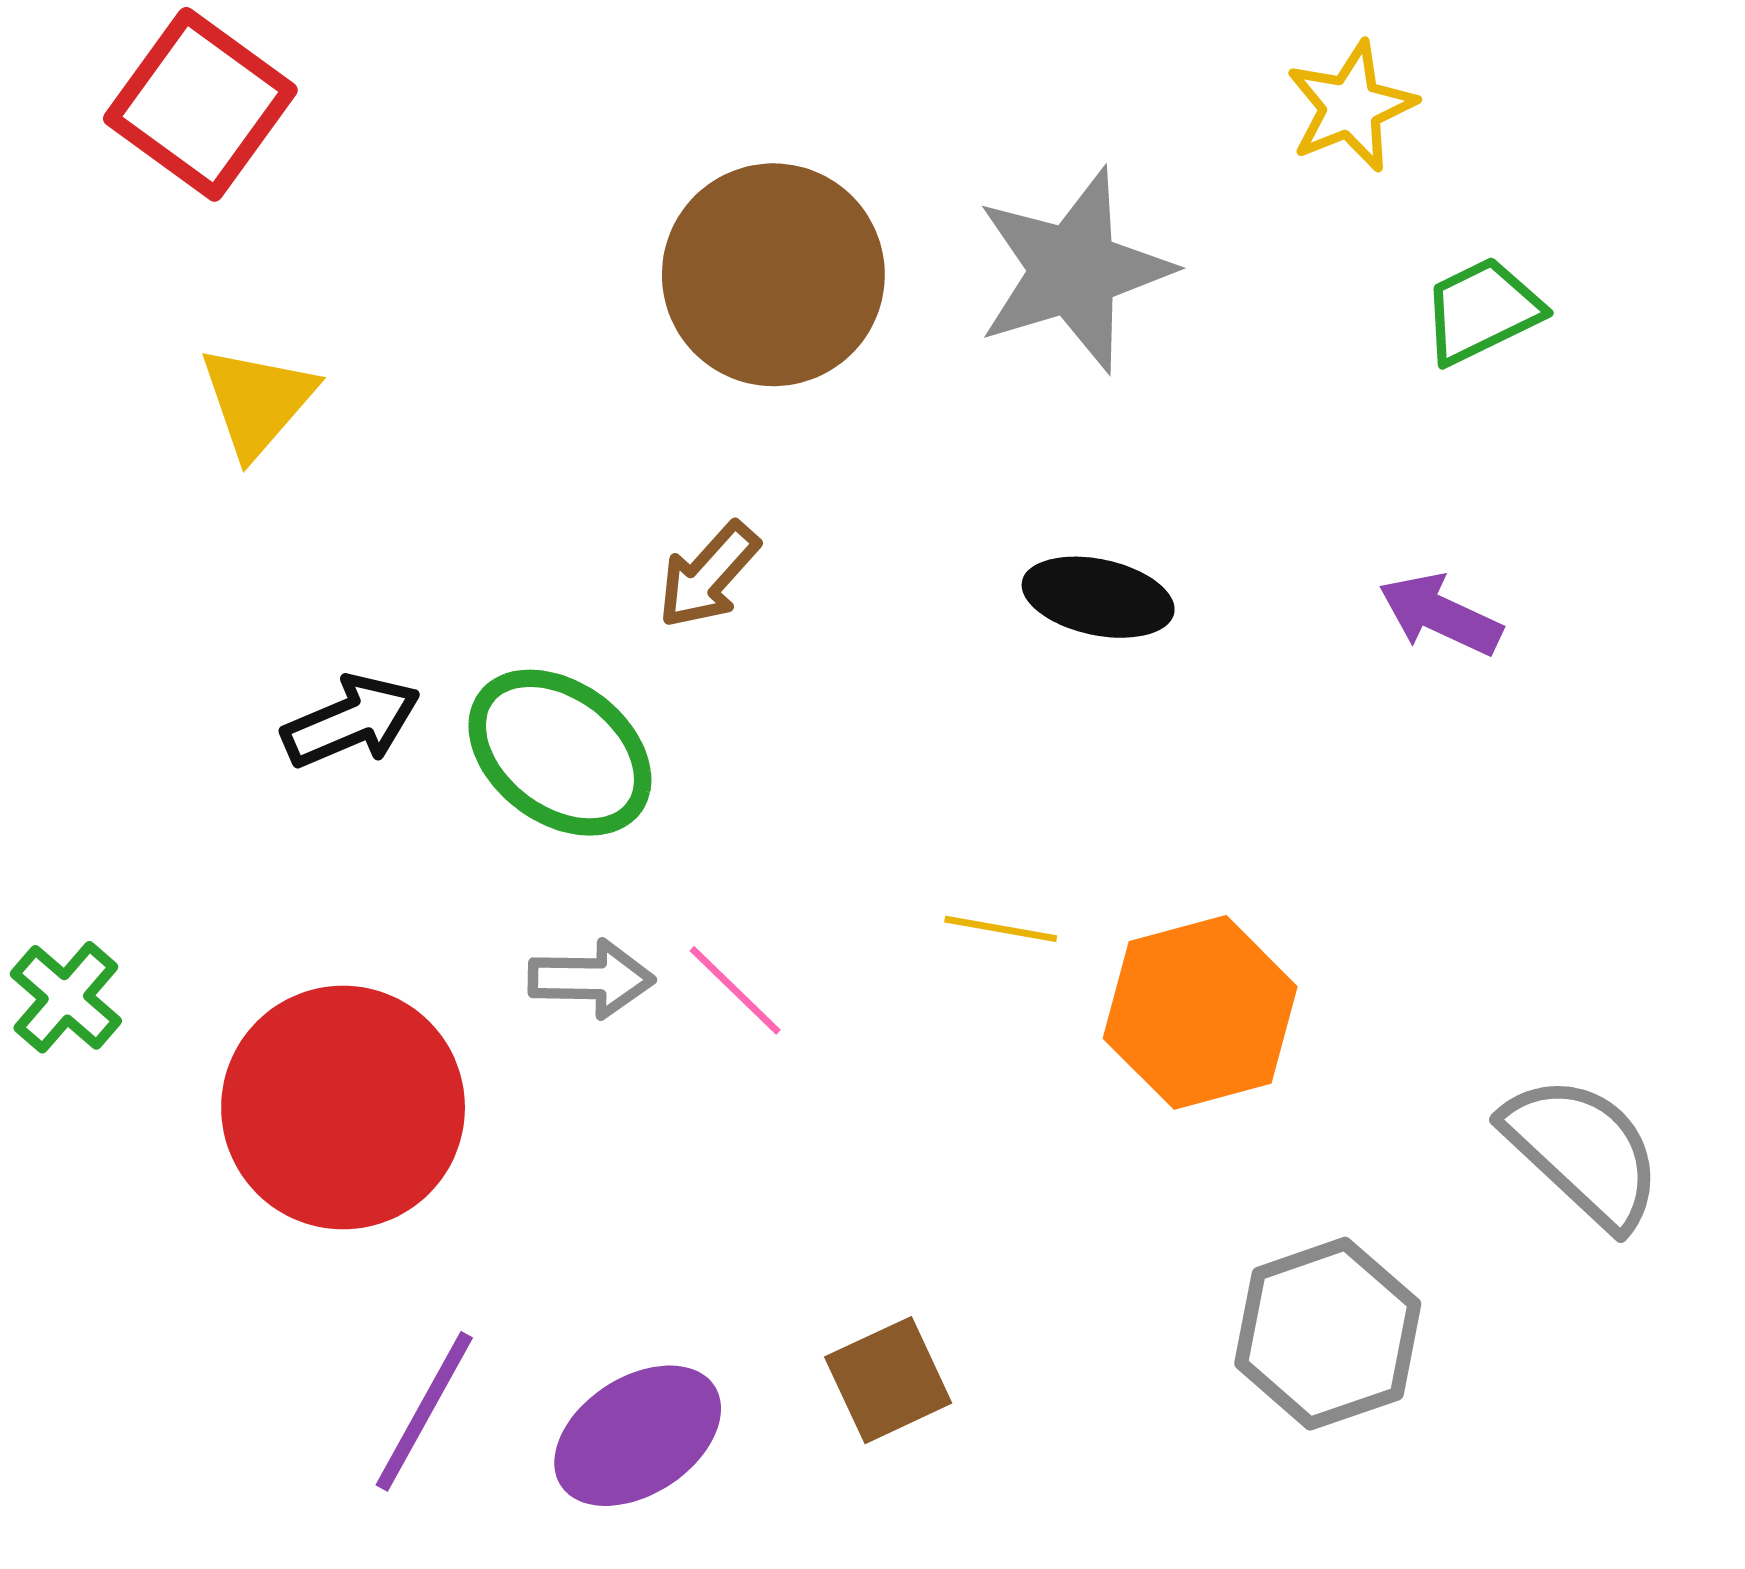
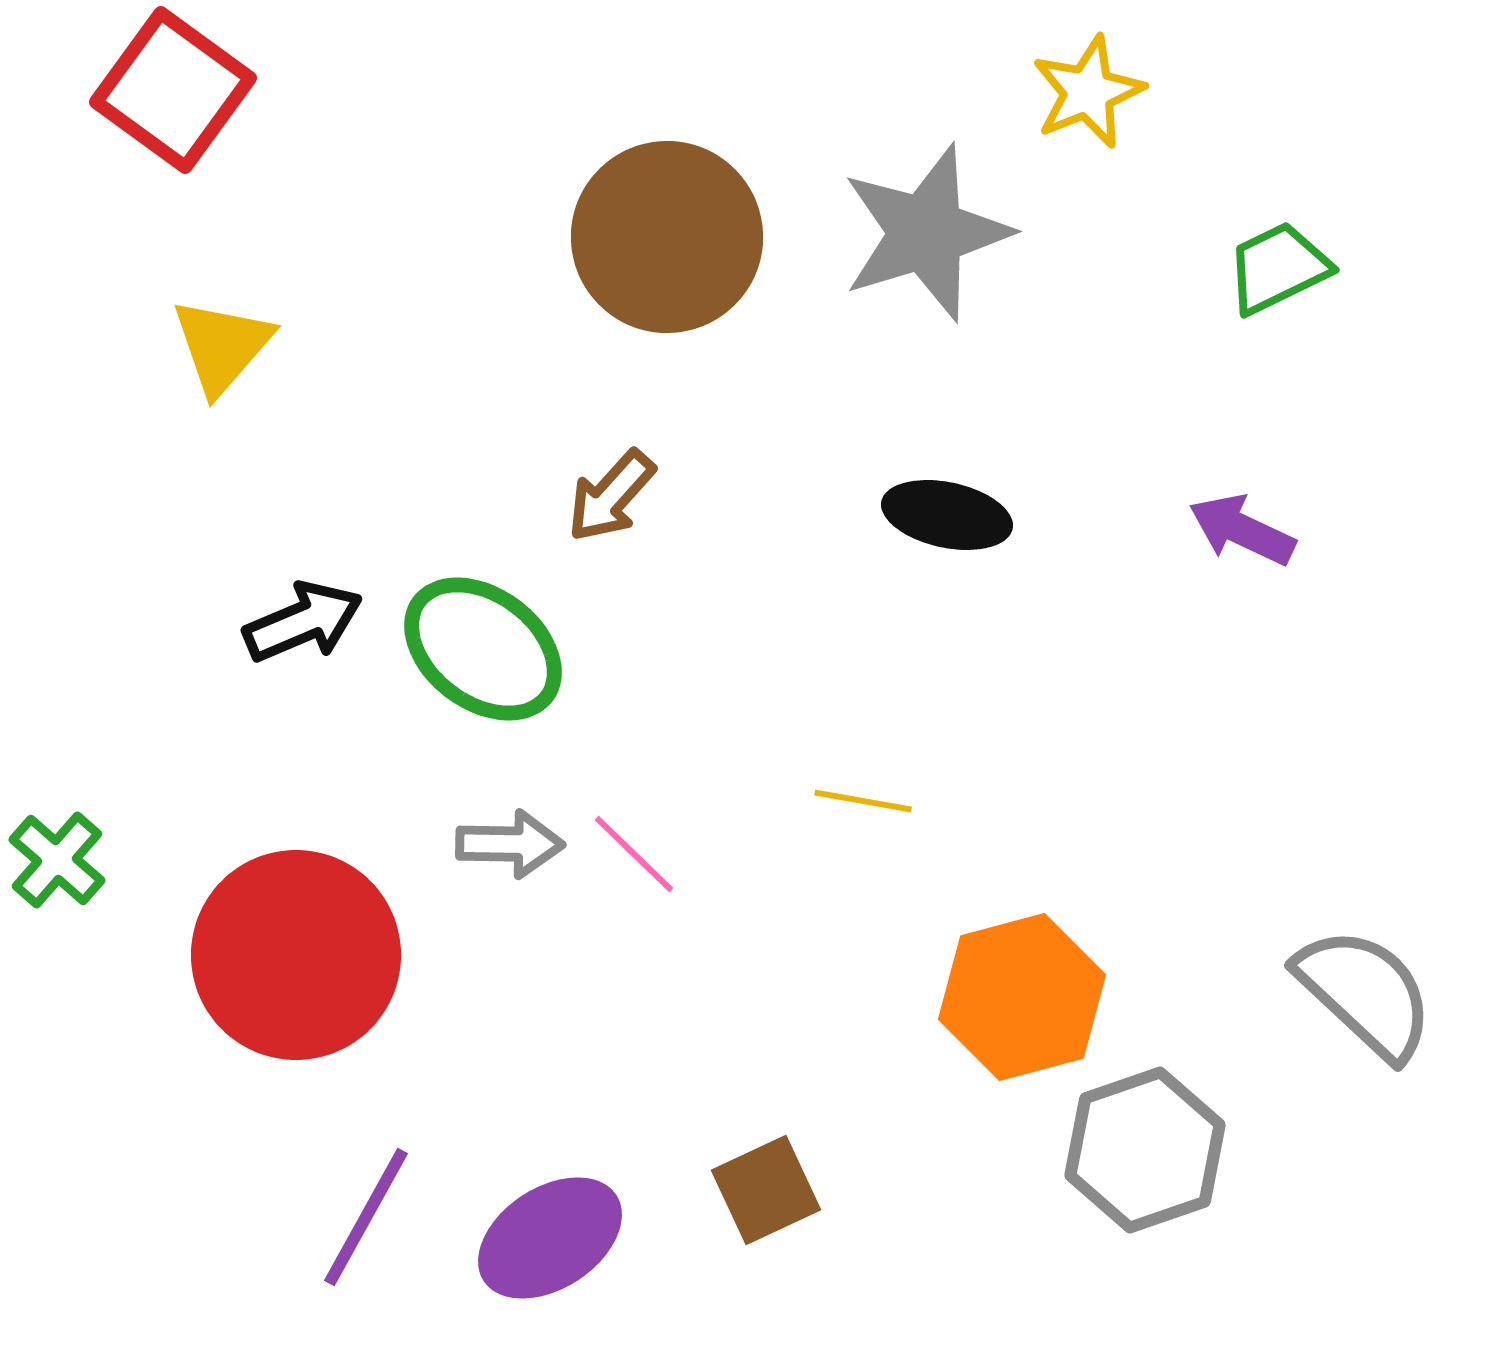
yellow star: (1351, 107) -> (1088, 92), moved
orange hexagon: (1200, 1012) -> (1022, 997), moved

